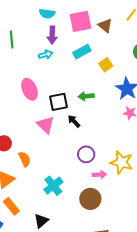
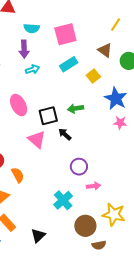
brown triangle: (105, 26) -> (105, 50), moved
purple arrow: (52, 35) -> (24, 49), moved
yellow star: (122, 162) -> (114, 215), moved
cyan cross: (53, 186) -> (63, 200), moved
brown circle: (90, 199) -> (85, 226), moved

